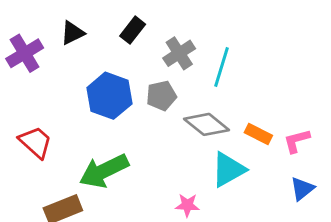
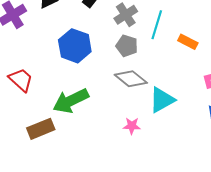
gray pentagon: (161, 96) -> (127, 46), moved, turned 30
gray diamond: (206, 124) -> (131, 79), moved
orange rectangle: (258, 134) -> (188, 42), moved

